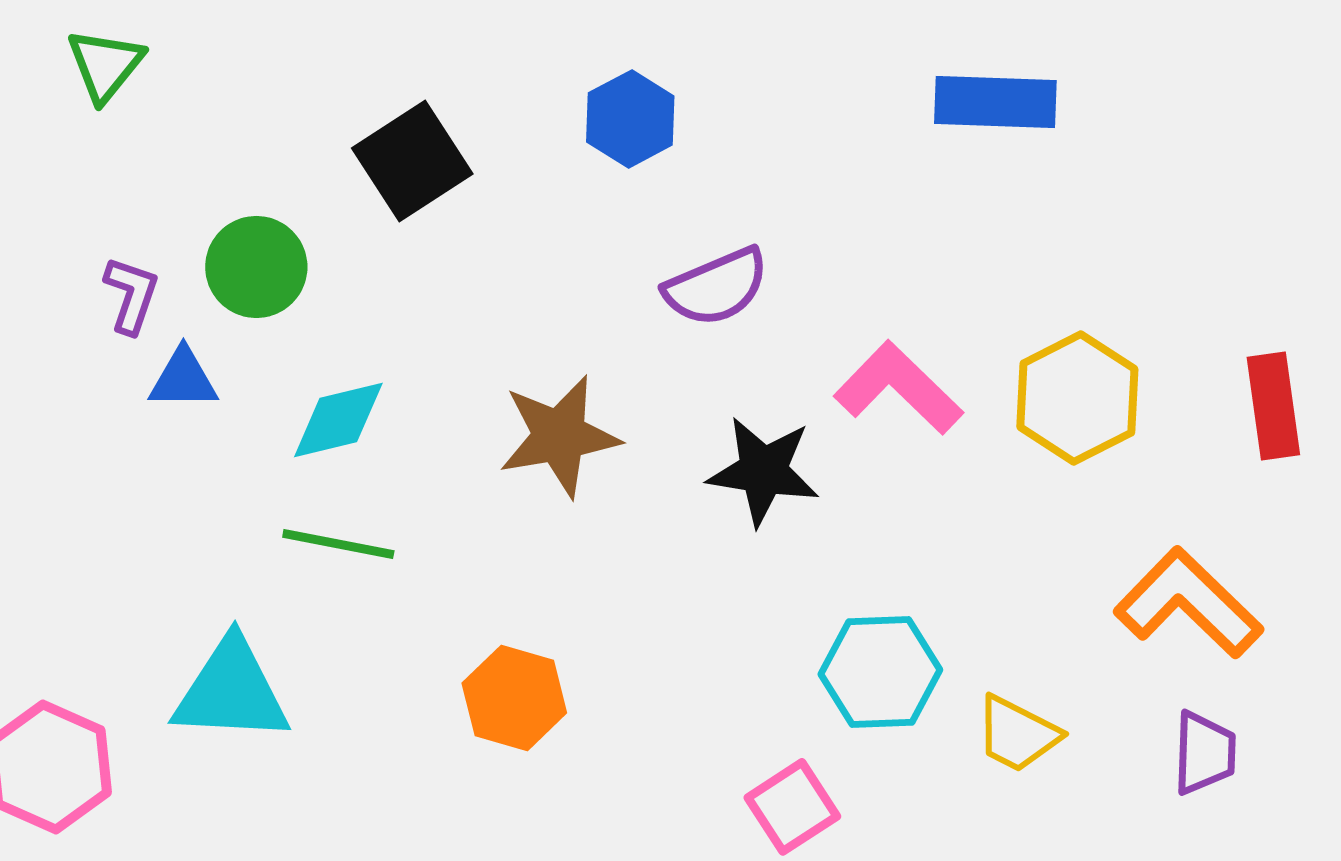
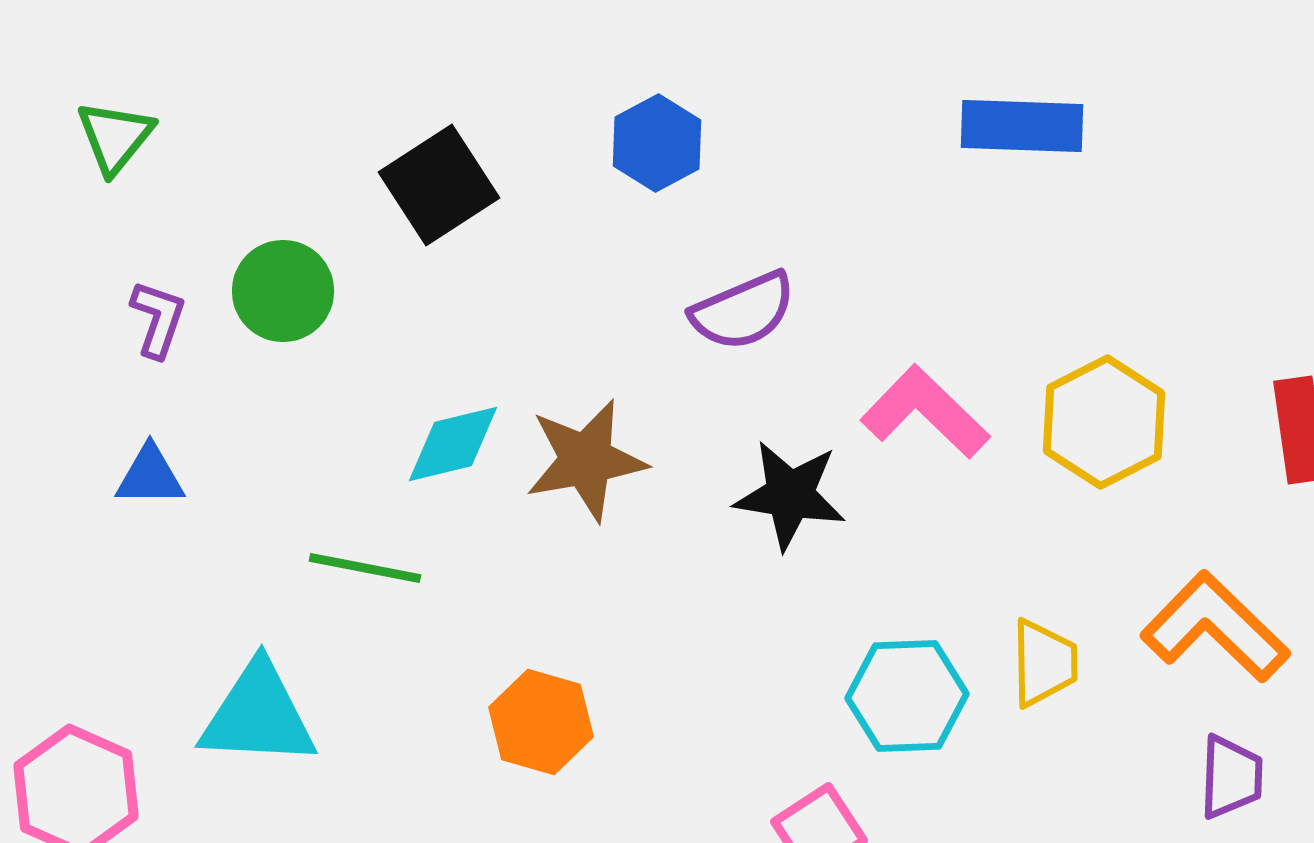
green triangle: (105, 65) -> (115, 137), moved
blue triangle: (183, 379) -> (150, 476), moved
cyan diamond: (338, 420) -> (453, 444), moved
yellow trapezoid: (1017, 734) -> (1044, 663), moved, turned -118

